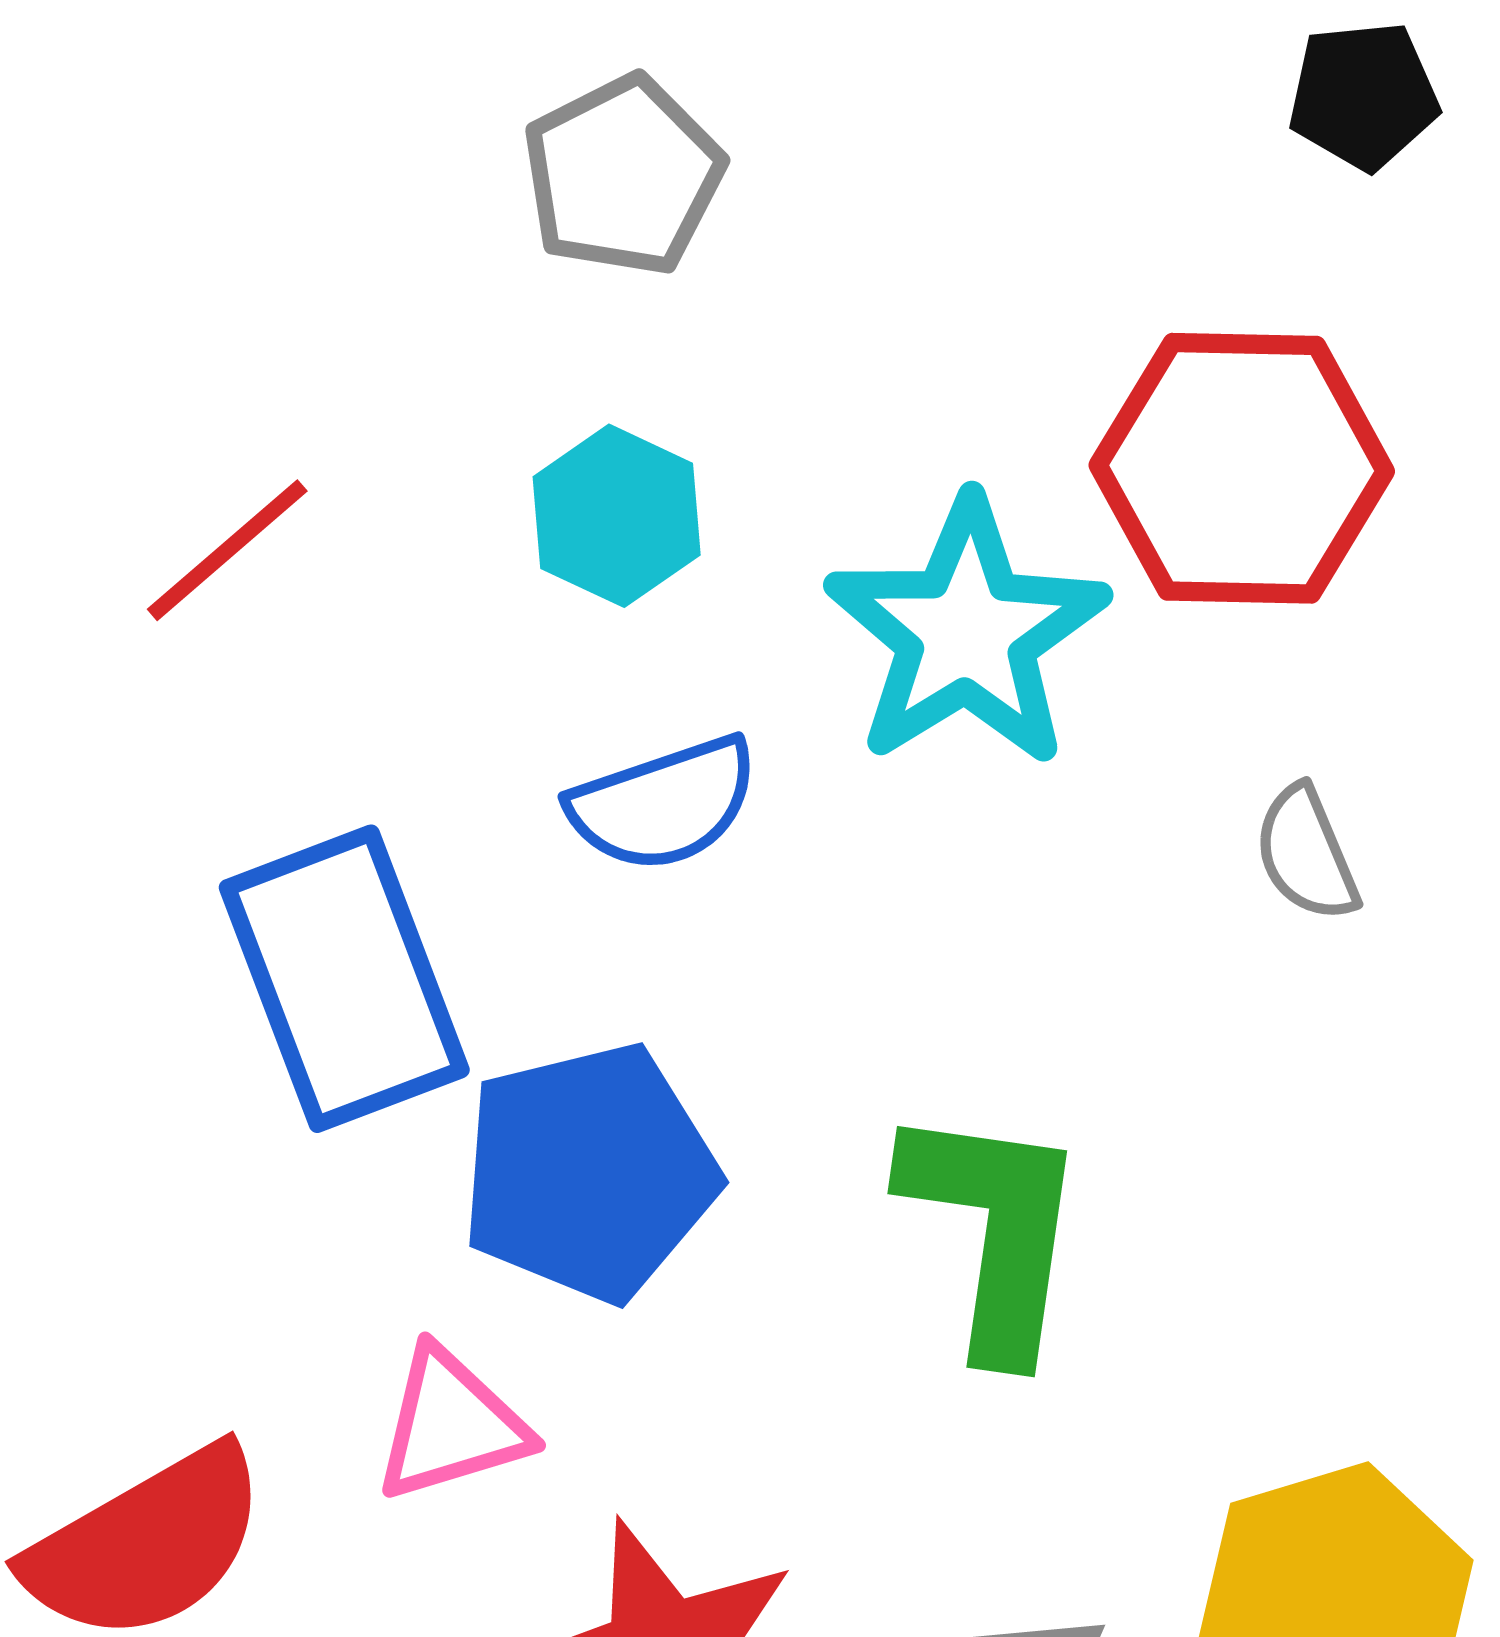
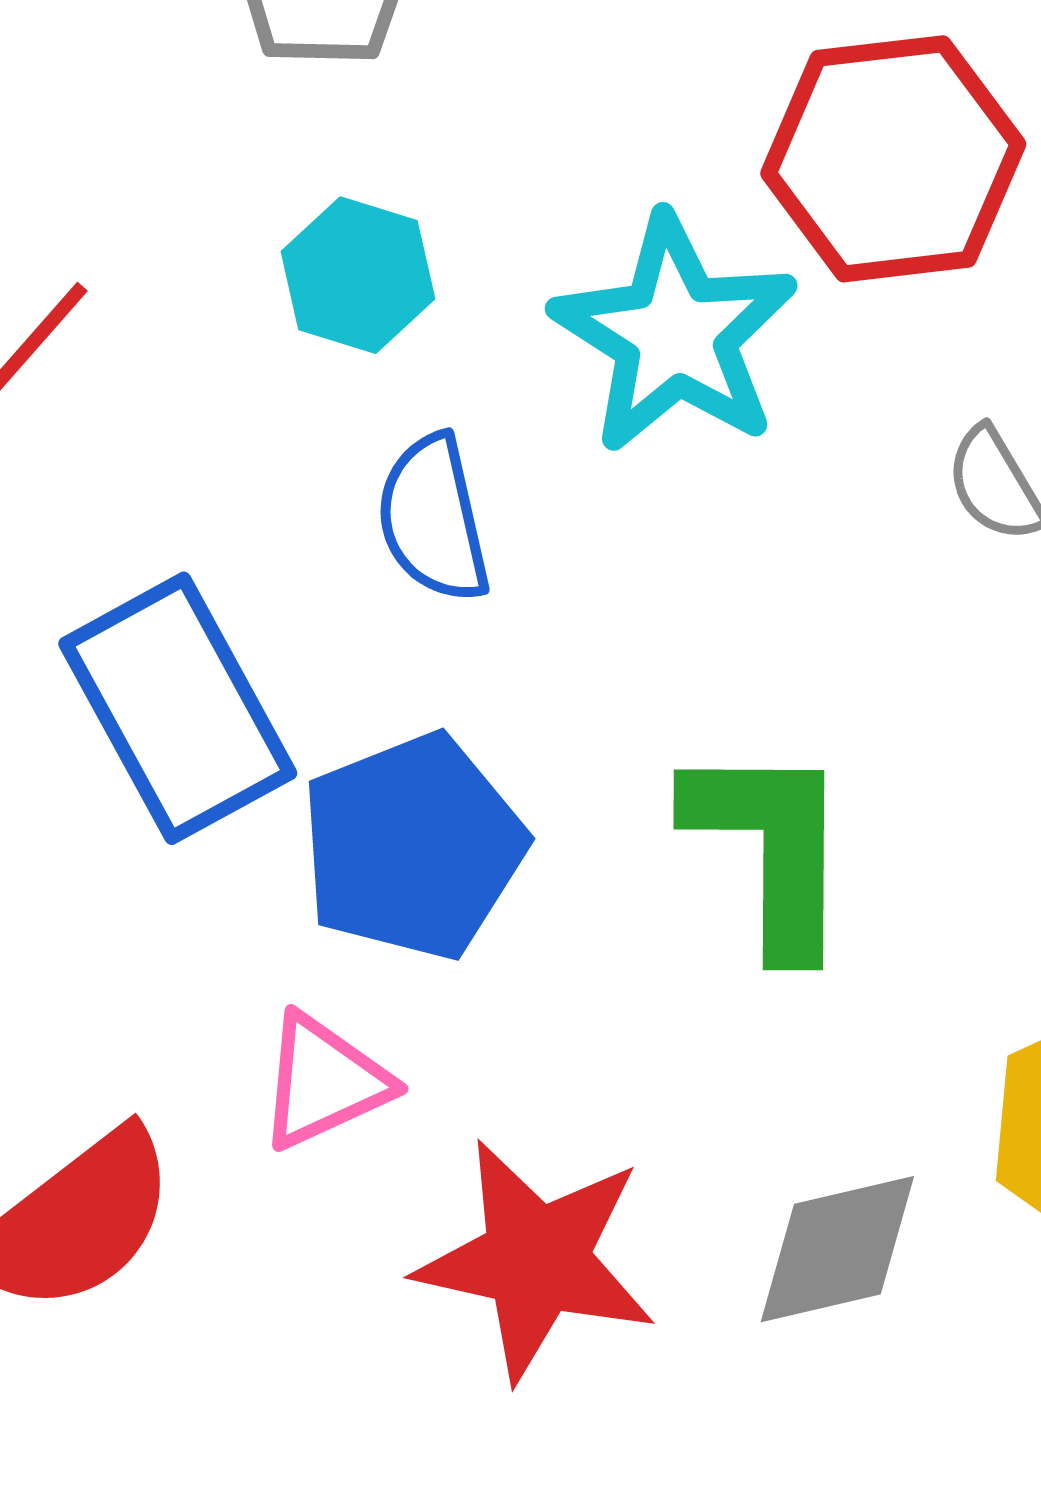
blue semicircle: (664, 804) -> (433, 519), turned 104

